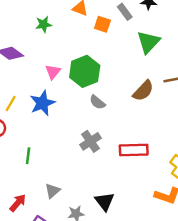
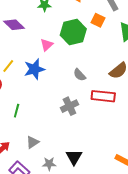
orange square: (102, 24) -> (98, 20), moved
green hexagon: (85, 71) -> (73, 32), moved
red rectangle: (134, 150) -> (103, 96), moved

